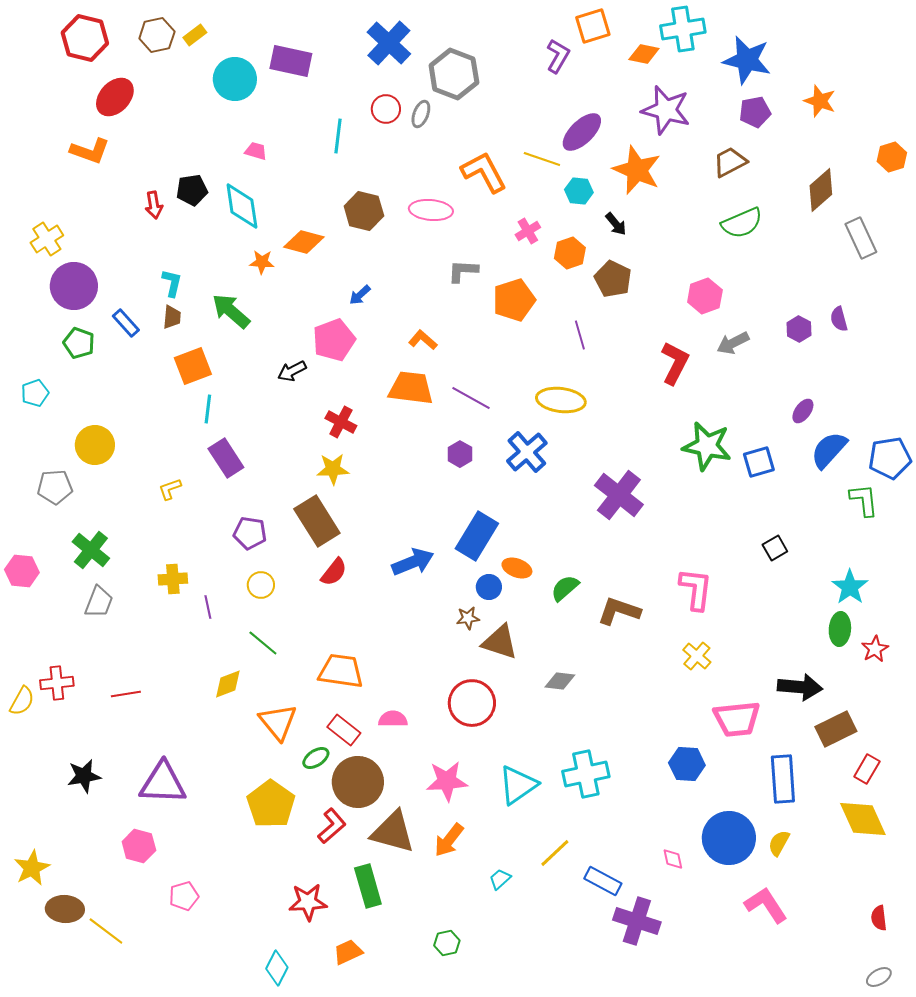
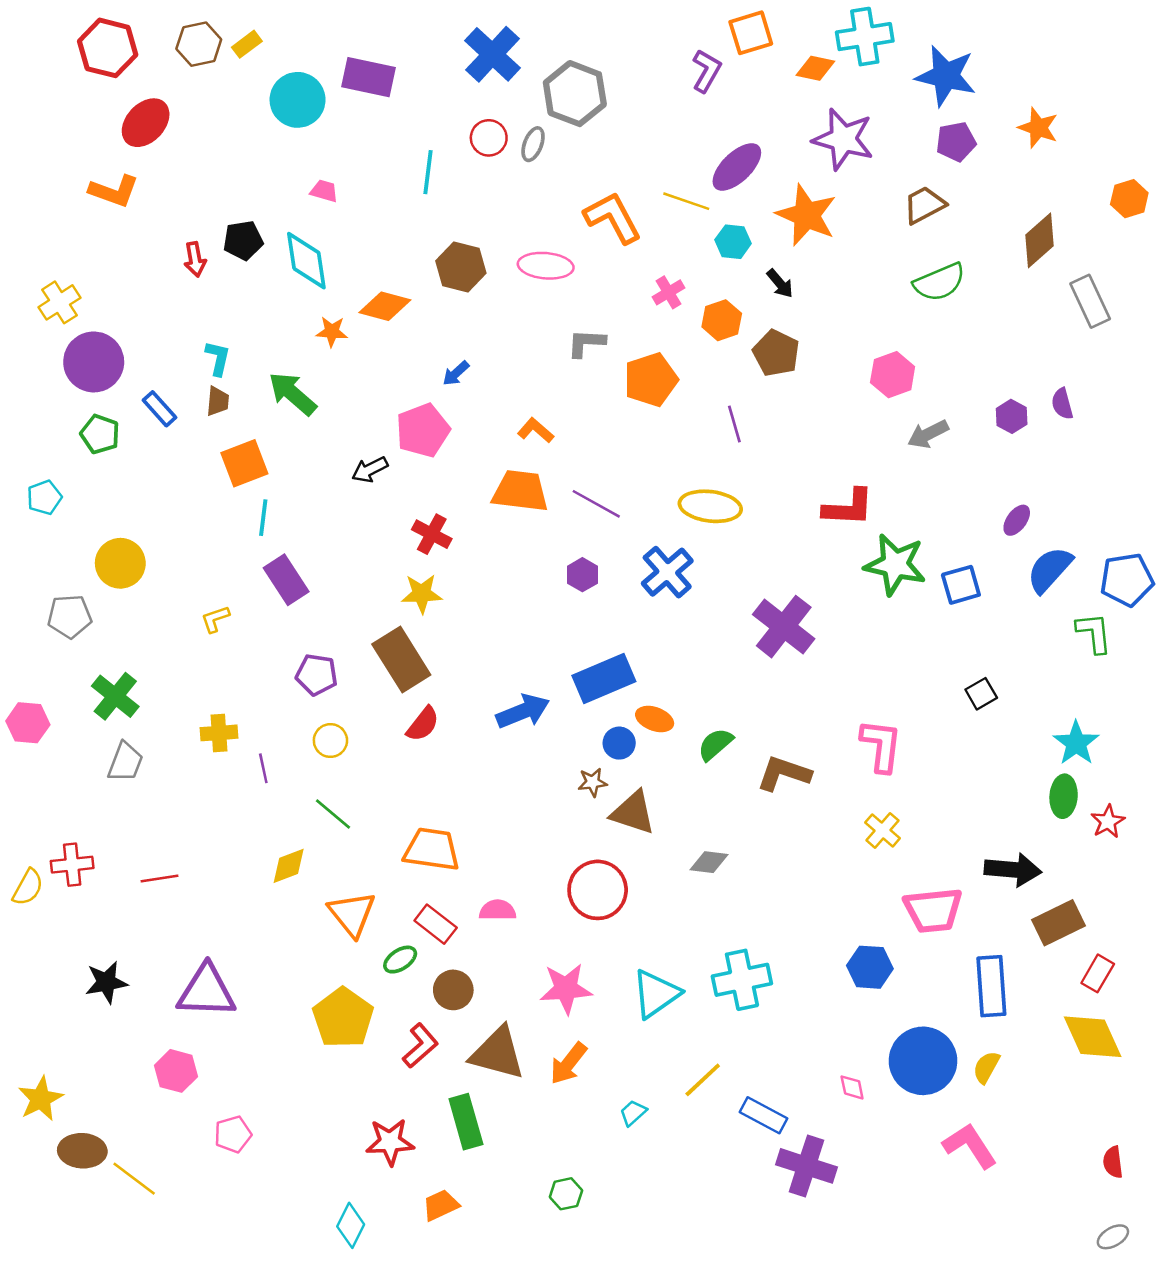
red L-shape: (675, 363) -> (848, 508), moved, turned 66
blue rectangle: (477, 536) -> (604, 678), turned 36
brown circle: (358, 782) -> (453, 990), size x0.6

